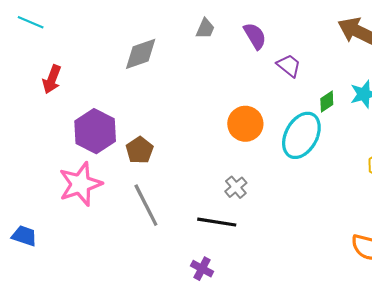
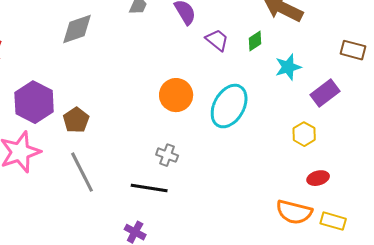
green diamond: (327, 102) -> (255, 41), moved
gray cross: (236, 187) -> (167, 155), turned -30

